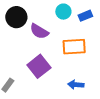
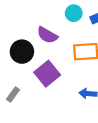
black circle: (16, 17) -> (22, 52), moved

